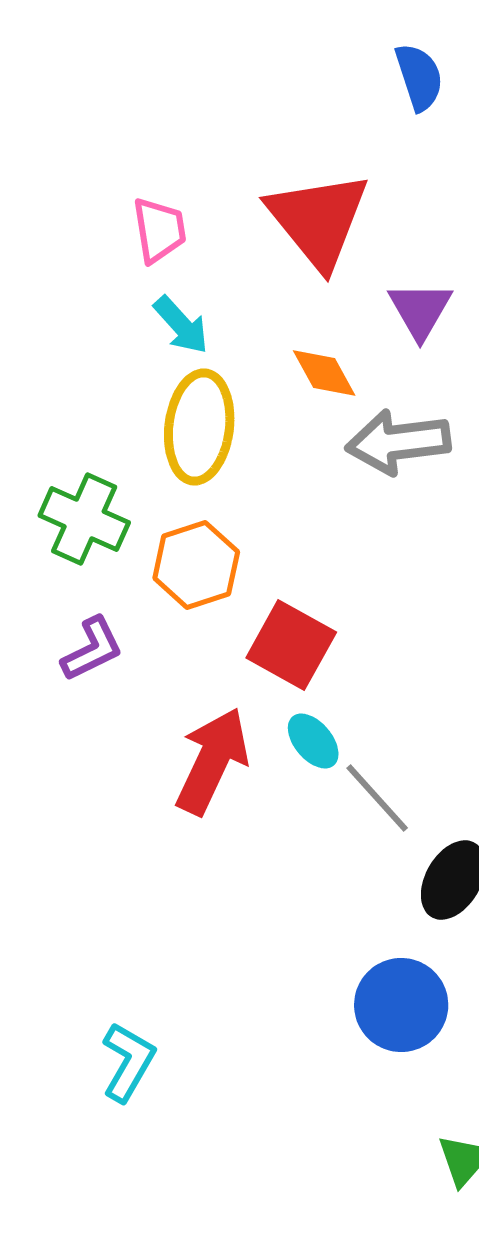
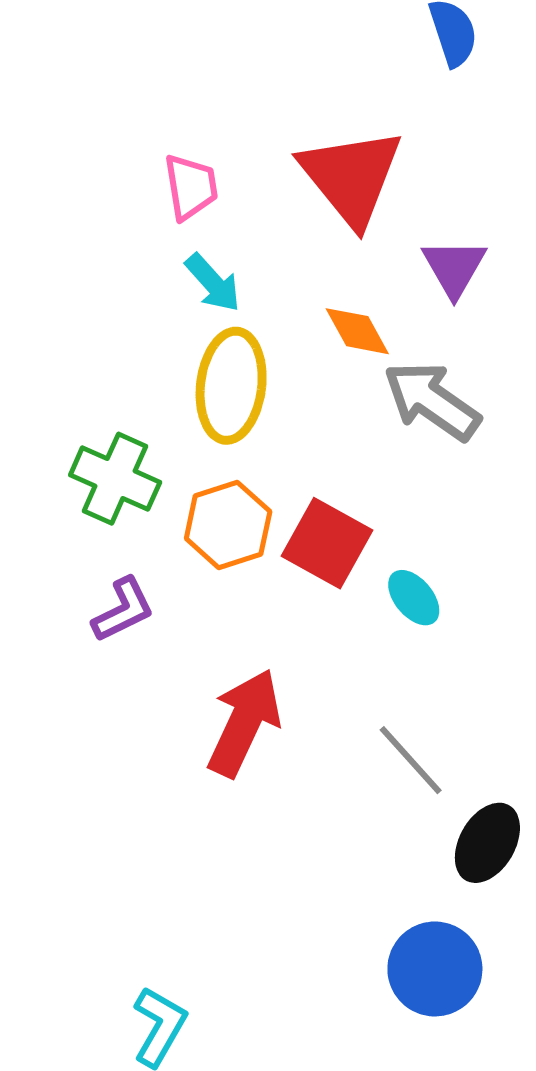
gray arrow: (398, 442) -> (432, 401), turned 42
red square: (291, 645) -> (327, 543), moved
cyan ellipse: (313, 741) -> (414, 598), moved

